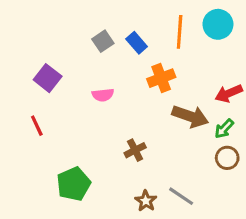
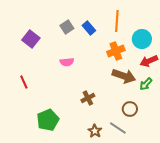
cyan circle: (218, 24) -> (142, 39), moved
purple square: (48, 78) -> (31, 39), moved
orange cross: (161, 78) -> (116, 51), moved
brown circle: (227, 158) -> (130, 109), moved

